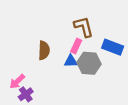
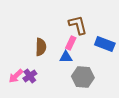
gray hexagon: (89, 63) -> (83, 77), moved
purple cross: (26, 94) -> (30, 76), moved

